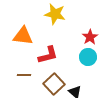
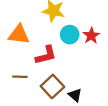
cyan circle: (88, 57) -> (70, 35), moved

